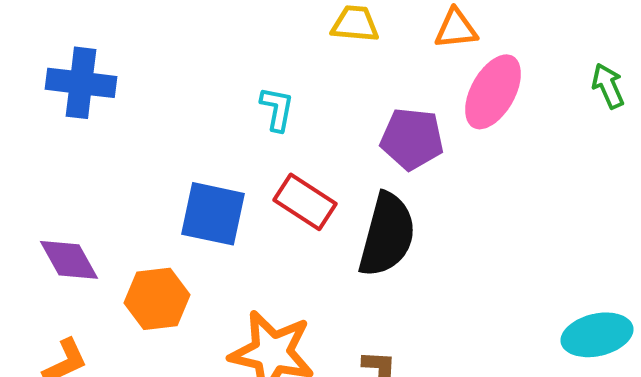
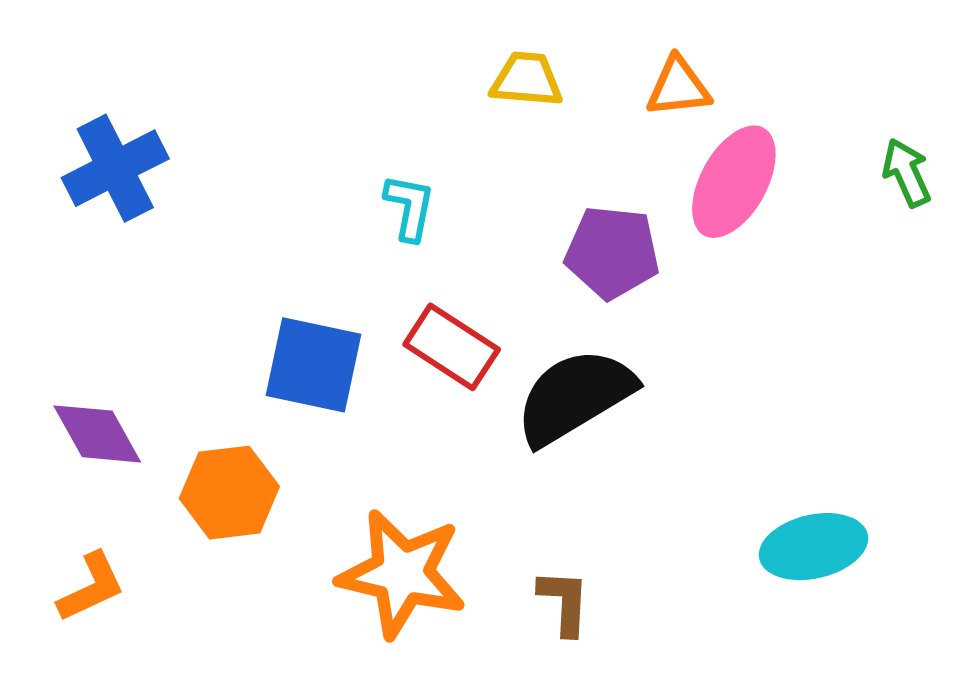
blue cross: (81, 83) -> (115, 168), turned -34
black semicircle: (387, 235) -> (575, 396), turned -136
cyan ellipse: (597, 335) -> (813, 547), moved

